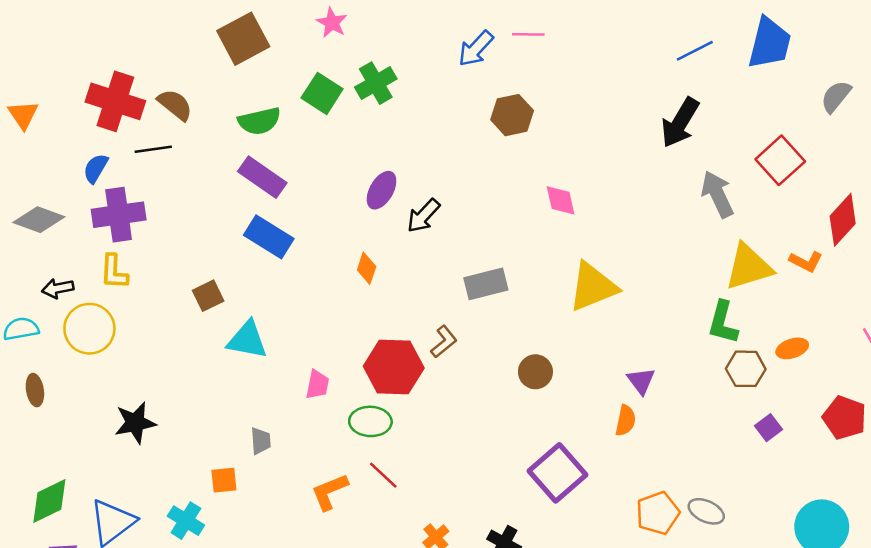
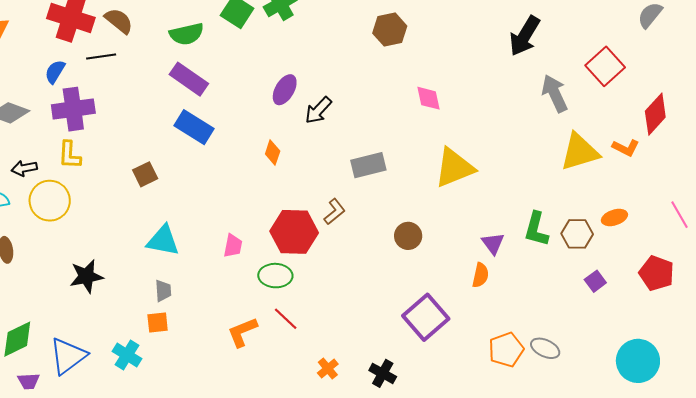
green L-shape: (723, 322) -> (536, 229), moved
cyan triangle: (247, 340) -> (163, 241), moved
gray trapezoid: (261, 441) -> (163, 291), moved

